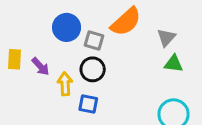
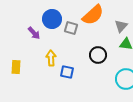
yellow rectangle: (14, 59) -> (16, 67), moved
purple arrow: (41, 66) -> (34, 33), moved
black circle: (93, 69) -> (98, 55), moved

